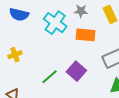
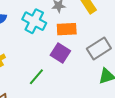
purple square: (76, 71) -> (60, 53), moved

